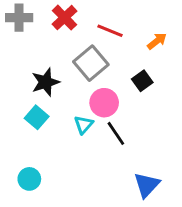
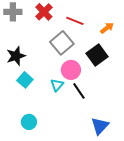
black square: (142, 81) -> (97, 55), size x1.5
black star: (45, 82) -> (16, 56), moved
cyan circle: (29, 179) -> (29, 122), moved

